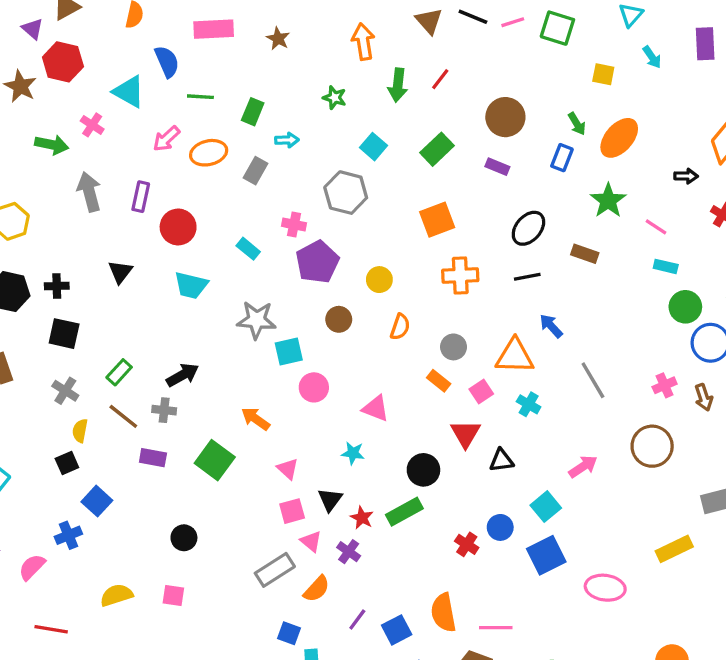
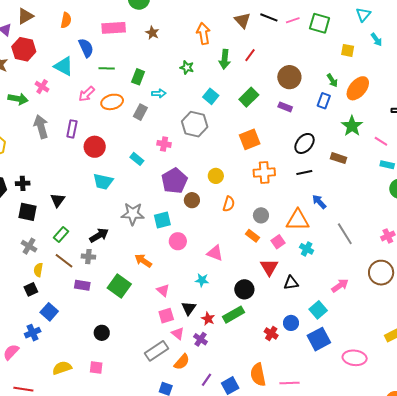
purple pentagon: (317, 262) -> (174, 181), moved
black triangle: (120, 272) -> (58, 200), moved
gray star: (257, 320) -> (133, 214), moved

